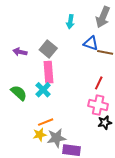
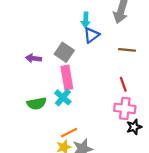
blue triangle: (91, 43) -> (91, 35), moved, turned -49
red line: (99, 83) -> (123, 84), turned -40
green semicircle: (19, 93) -> (37, 103), turned 132

